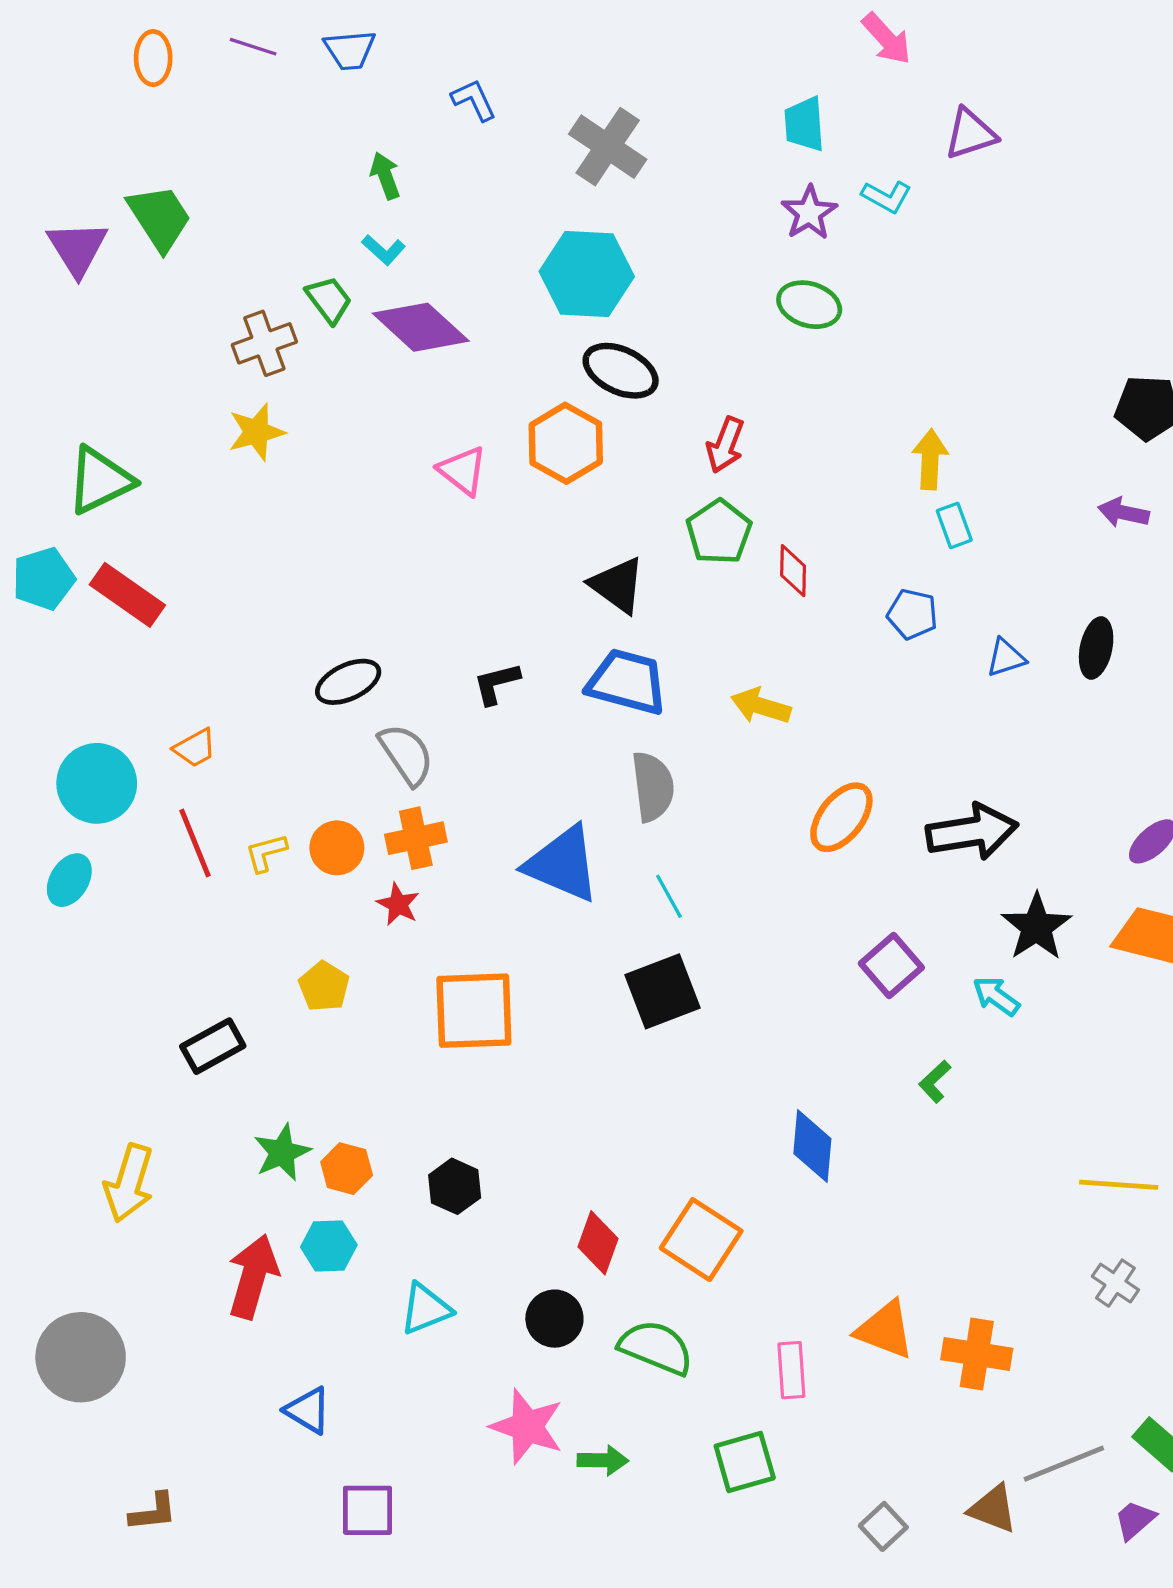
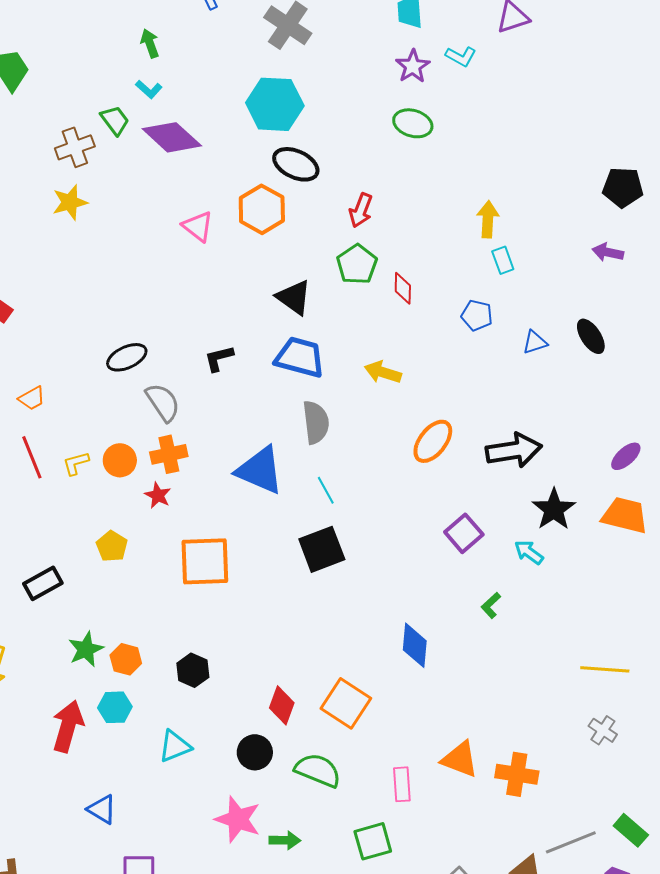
black ellipse: (1096, 648) -> (591, 336), turned -45

